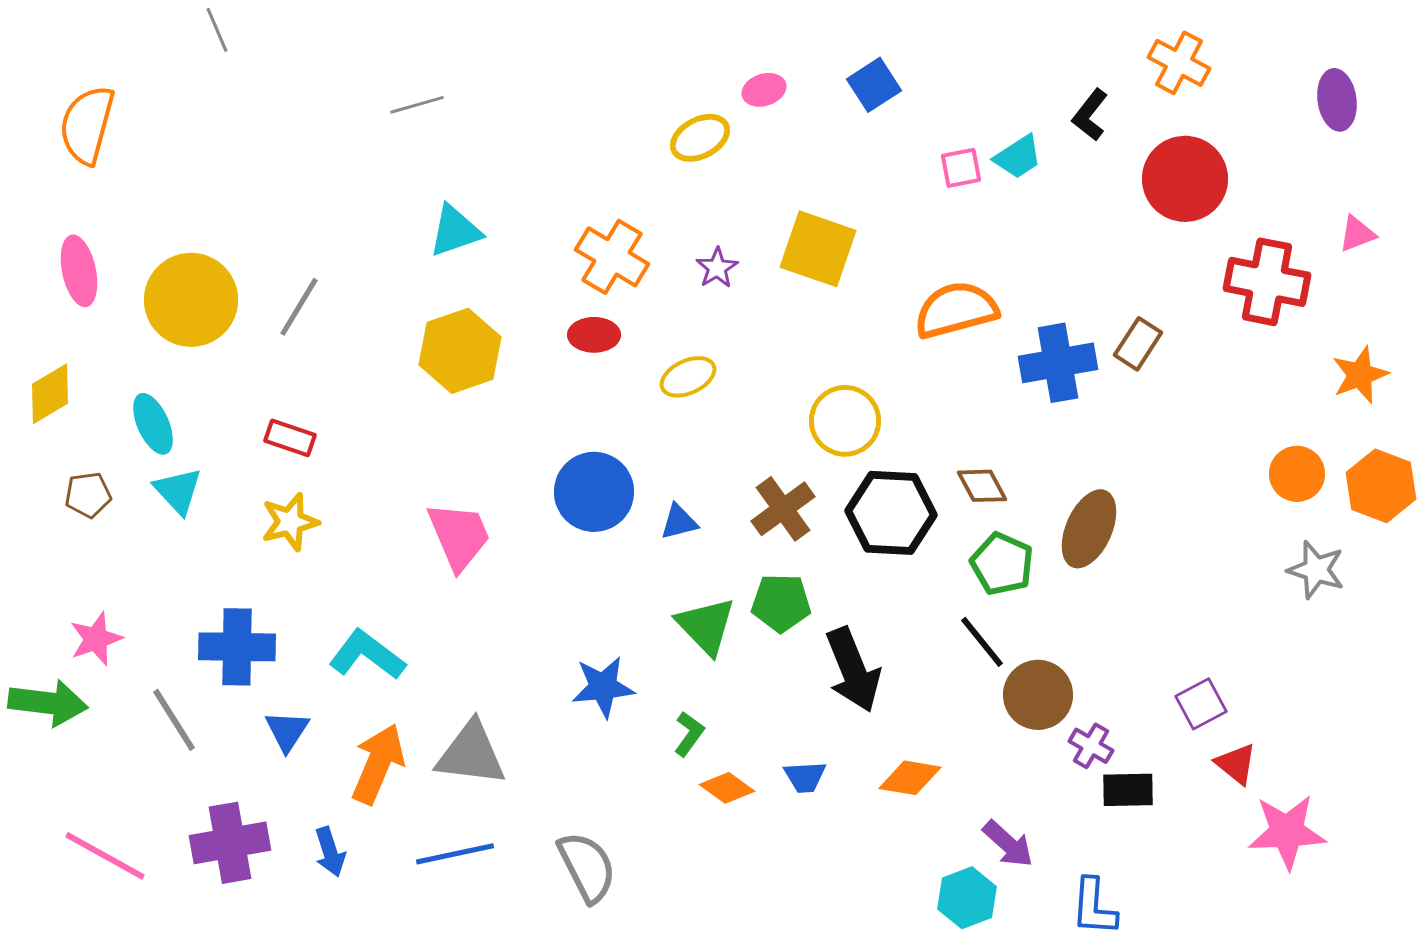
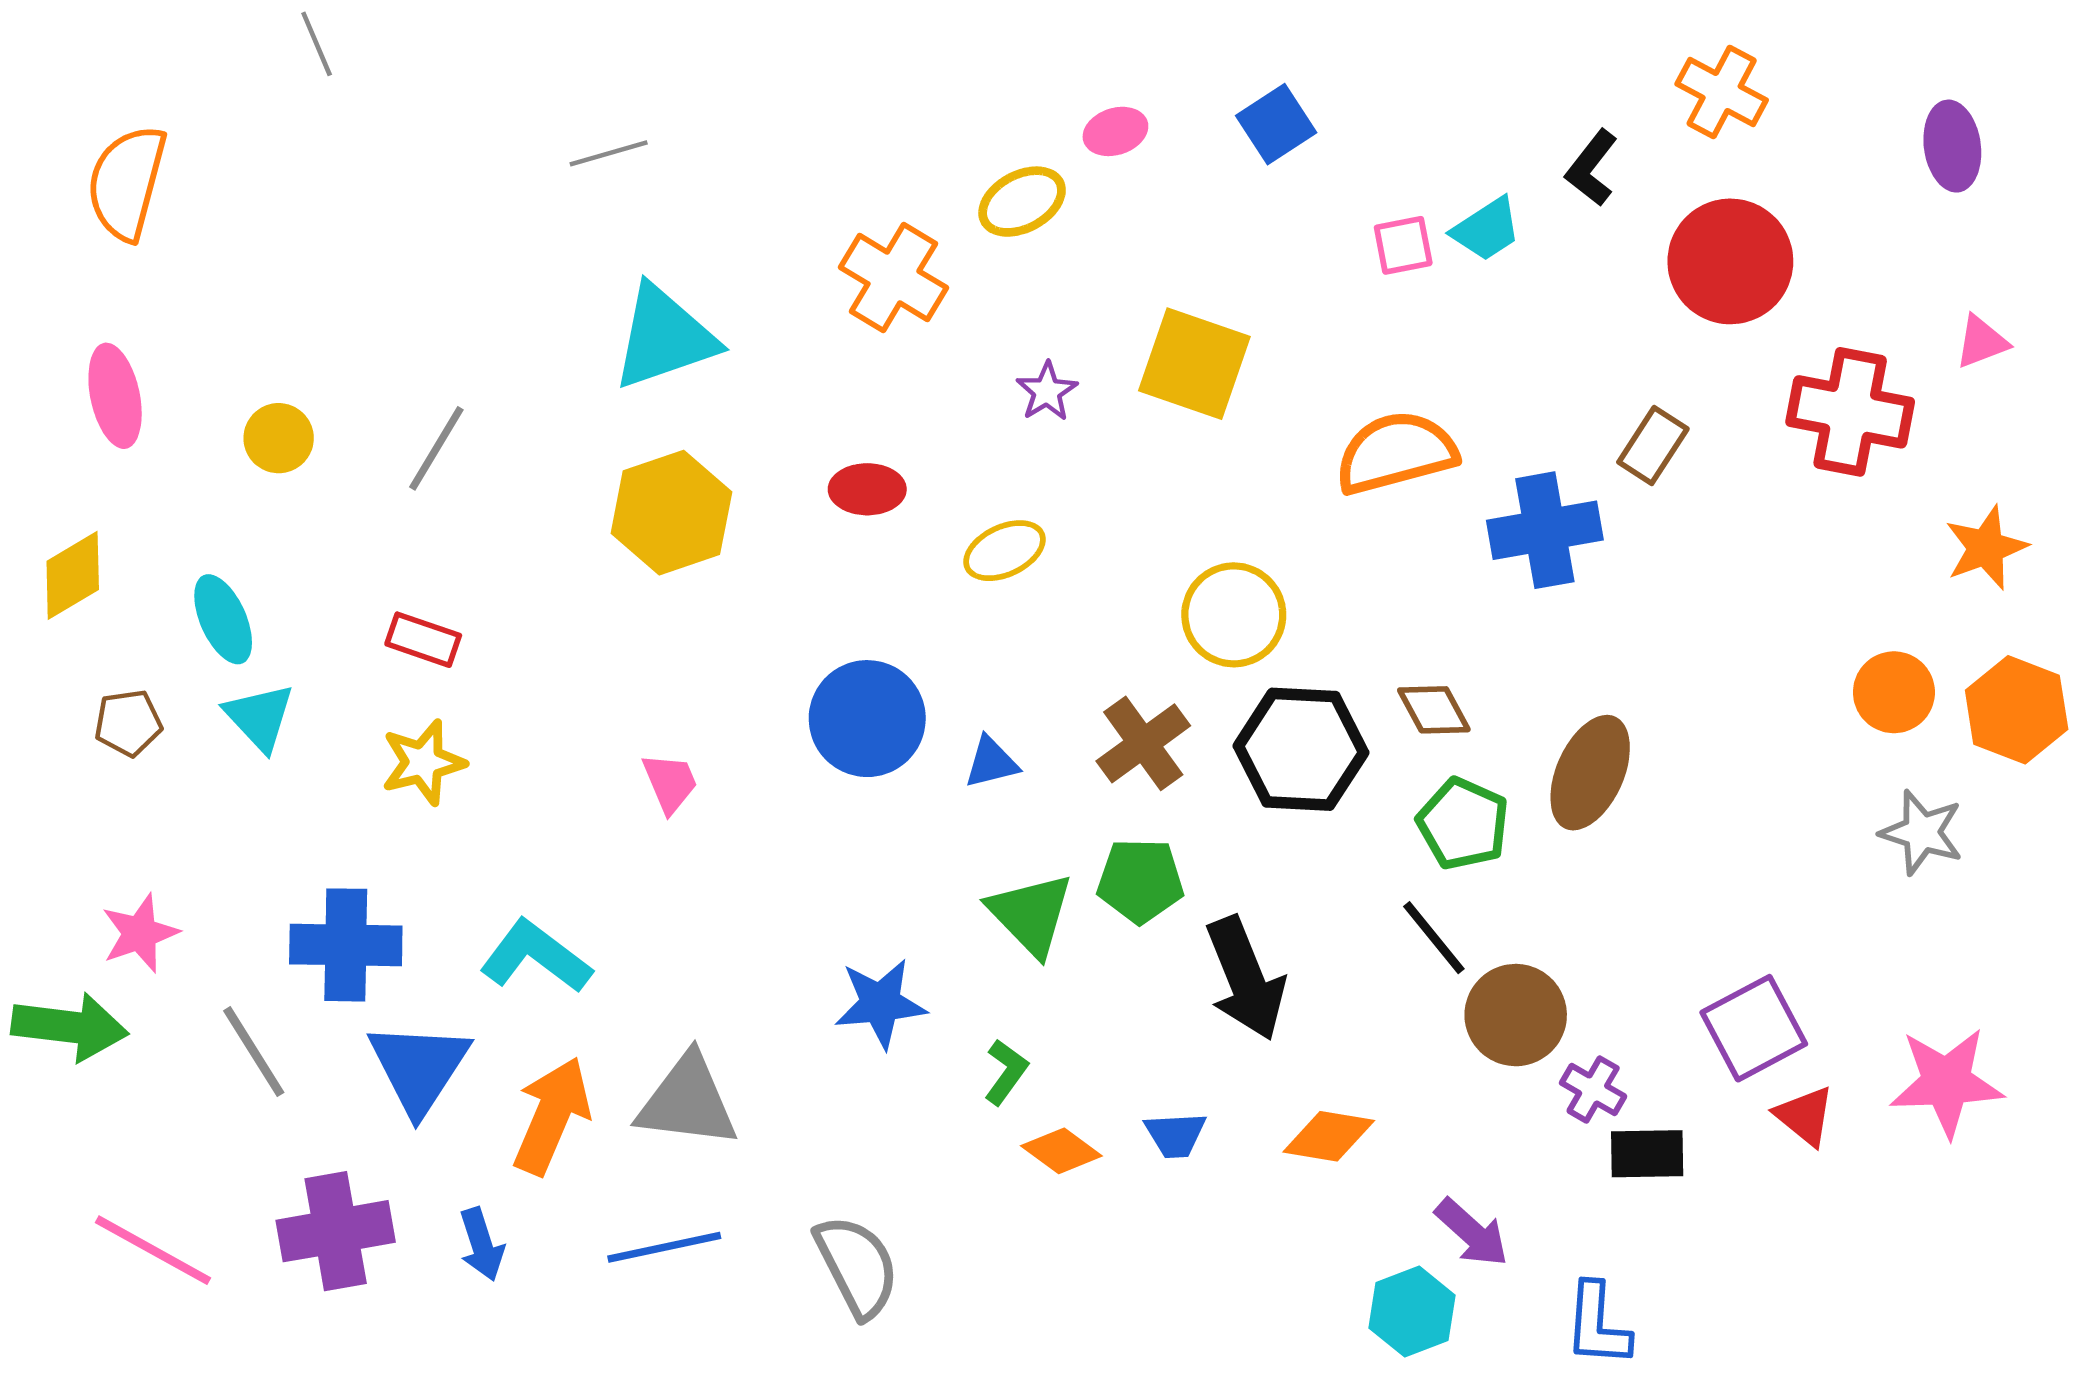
cyan triangle: (455, 231) -> (664, 337), size x1.4
orange cross: (612, 257) -> (893, 277), moved
yellow circle: (191, 300) -> (279, 438), size x0.5
brown rectangle: (1138, 344) -> (1653, 445), moved
pink trapezoid: (459, 536) -> (670, 783), size x0.6
purple square: (1201, 704) -> (1754, 1028), size x1.4
blue triangle: (287, 731) -> (419, 1068), size x1.6
pink star: (1287, 832) -> (1947, 1082), moved

